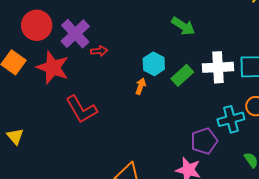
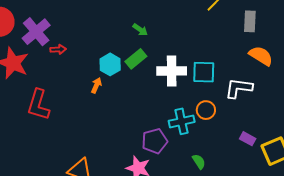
green arrow: (183, 26) -> (140, 30), size x0.7
green rectangle: (182, 75) -> (136, 59), moved
red L-shape: (81, 109) -> (38, 105), turned 44

